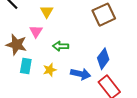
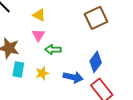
yellow triangle: (47, 12) -> (39, 15), turned -32
pink triangle: (36, 31) -> (38, 35), moved

